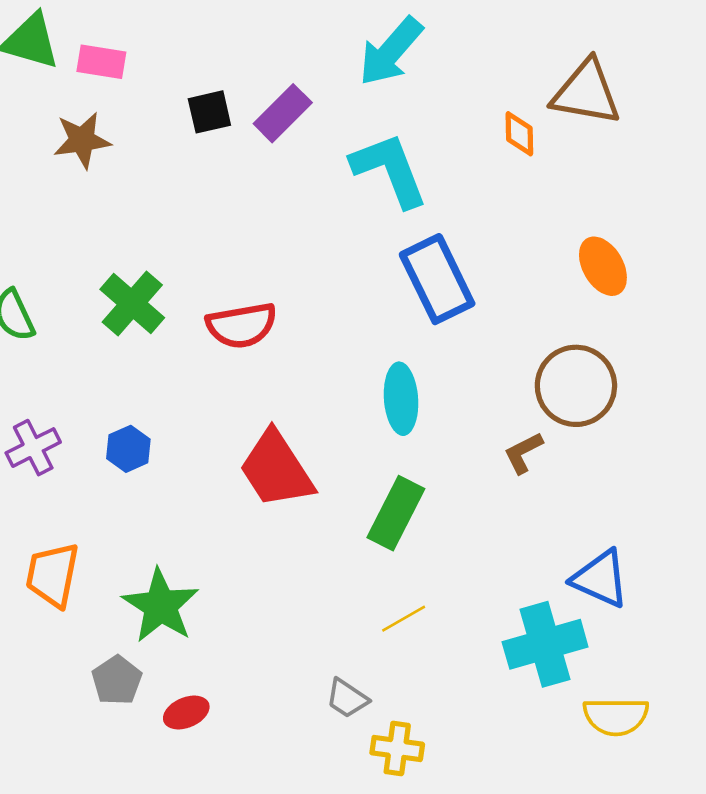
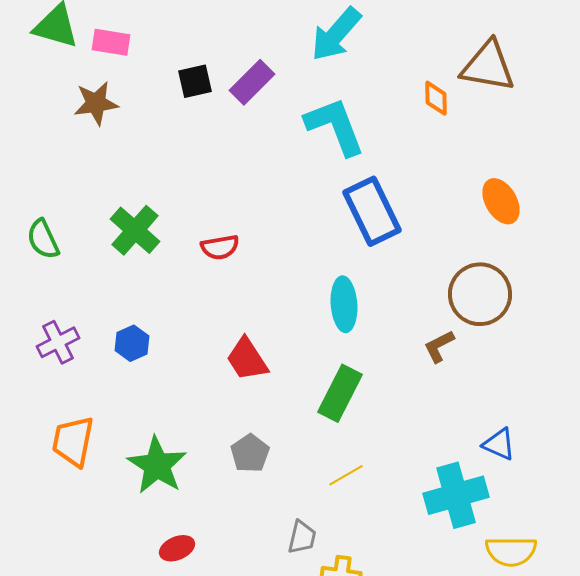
red semicircle: (242, 325) -> (220, 247), size x0.7
red trapezoid: (276, 469) -> (247, 359), size x0.7
blue triangle: (600, 579) -> (499, 444), size x0.7
gray pentagon: (117, 680) -> (250, 453), moved
gray trapezoid: (347, 698) -> (302, 537), turned -111

